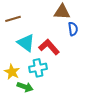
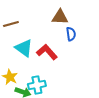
cyan cross: (38, 68) -> (37, 85), moved

